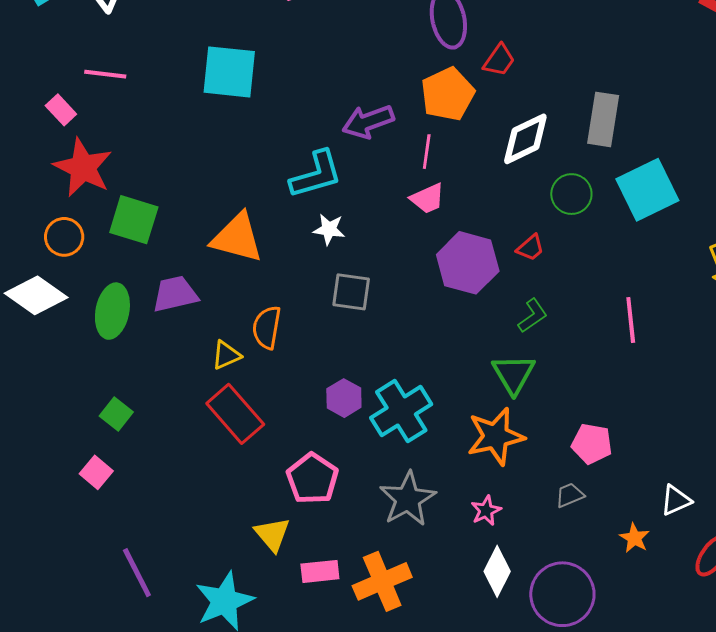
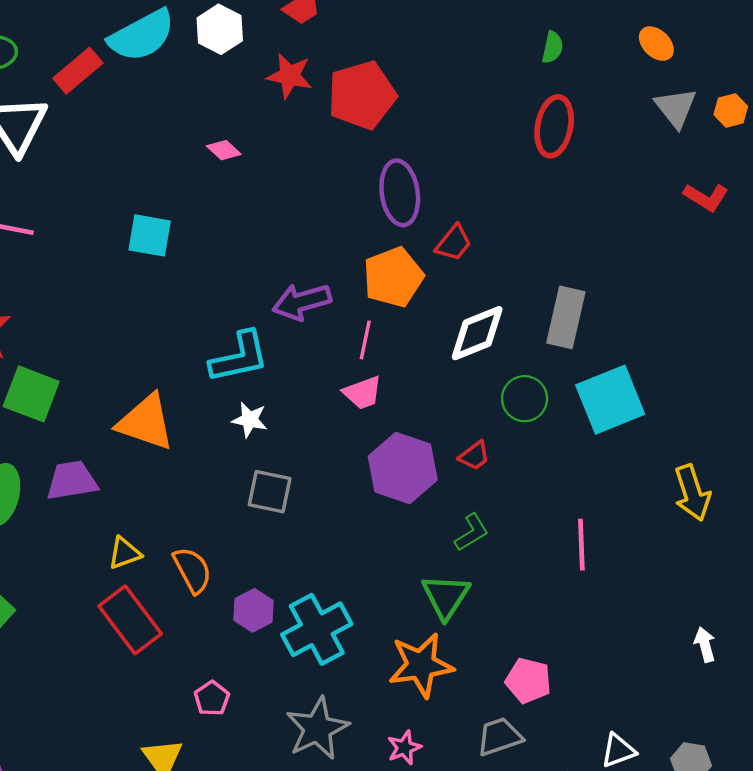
cyan square: (229, 72) -> (150, 235), size x0.7
orange semicircle: (267, 327) -> (192, 570), moved, turned 138
pink pentagon: (312, 479) -> (212, 698), size x0.6
gray trapezoid: (570, 495) -> (500, 737), size x1.4

